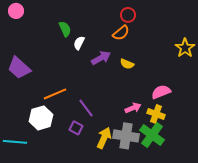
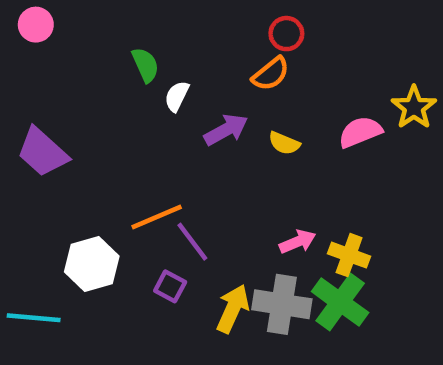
pink semicircle: (161, 92) -> (360, 132), moved
orange line: (55, 94) -> (157, 217), moved

